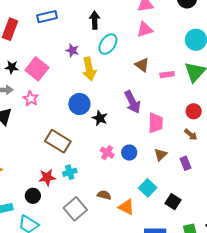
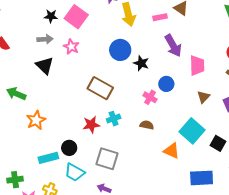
pink rectangle: (167, 75) -> (160, 17), moved
blue circle: (129, 153) -> (166, 84), moved
cyan square: (148, 188) -> (192, 131), size x1.4
brown semicircle: (104, 195) -> (147, 125), moved
black circle: (33, 196) -> (69, 148), moved
gray square: (75, 209) -> (107, 159), moved, turned -30

